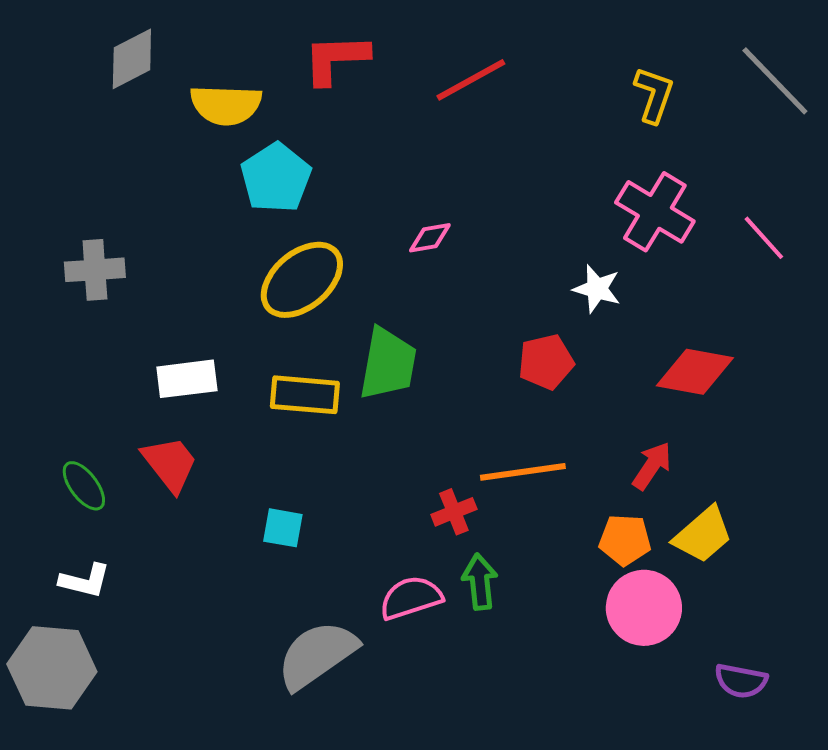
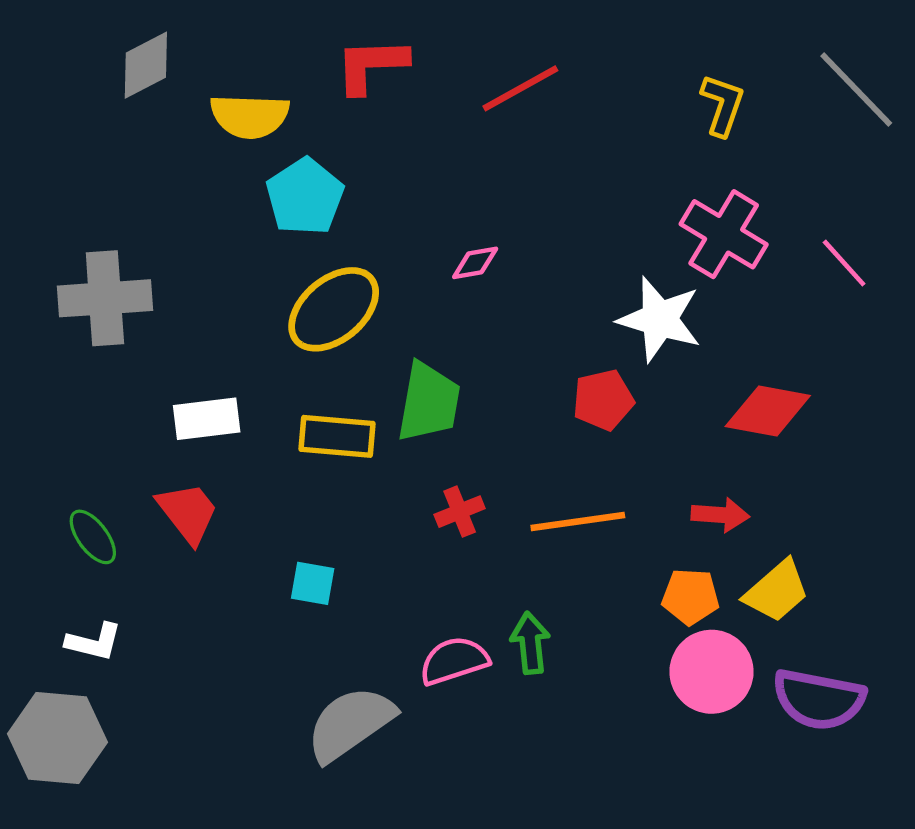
gray cross: (95, 270) -> (105, 298), size x1.4
white star: (597, 289) -> (660, 319), size x1.6
red arrow: (652, 466) -> (720, 515), turned 60
red cross: (454, 512) -> (460, 512), moved
purple semicircle: (741, 681) -> (819, 699), moved, size x1.6

